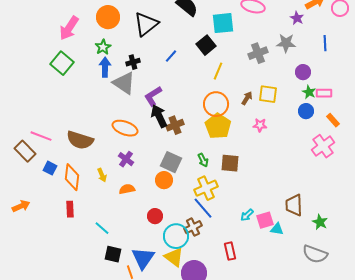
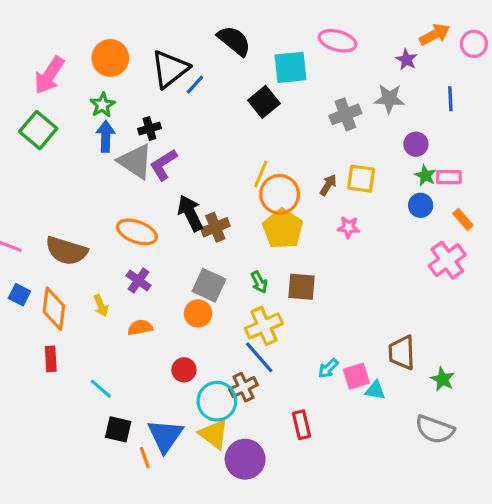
blue line: (171, 56) -> (195, 85), moved
yellow line: (218, 71) -> (261, 174), moved
purple L-shape: (153, 96) -> (164, 165), moved

